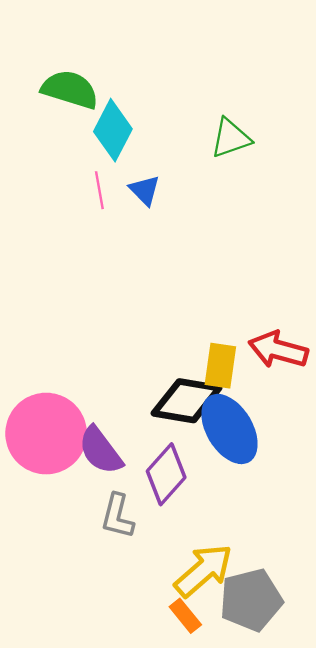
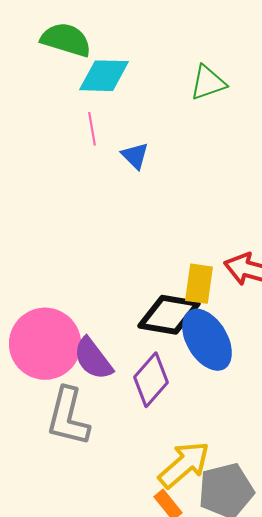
cyan diamond: (113, 130) -> (104, 76), turned 64
blue triangle: (145, 190) -> (135, 156), moved
gray L-shape: (117, 516) -> (68, 417), moved, size x1.5

